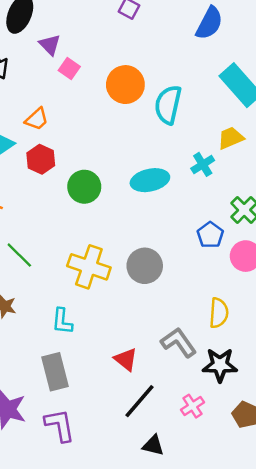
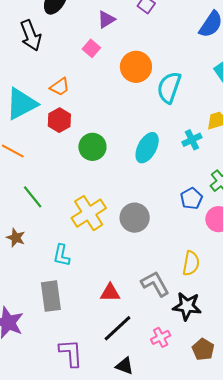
purple triangle: (50, 45) -> (106, 19), moved, turned 36
cyan ellipse: (150, 180) -> (147, 148), turned -56
yellow cross: (89, 267) -> (89, 213), turned 32
red triangle: (126, 359) -> (110, 293), turned -45
purple L-shape: (60, 425) -> (71, 353), moved

